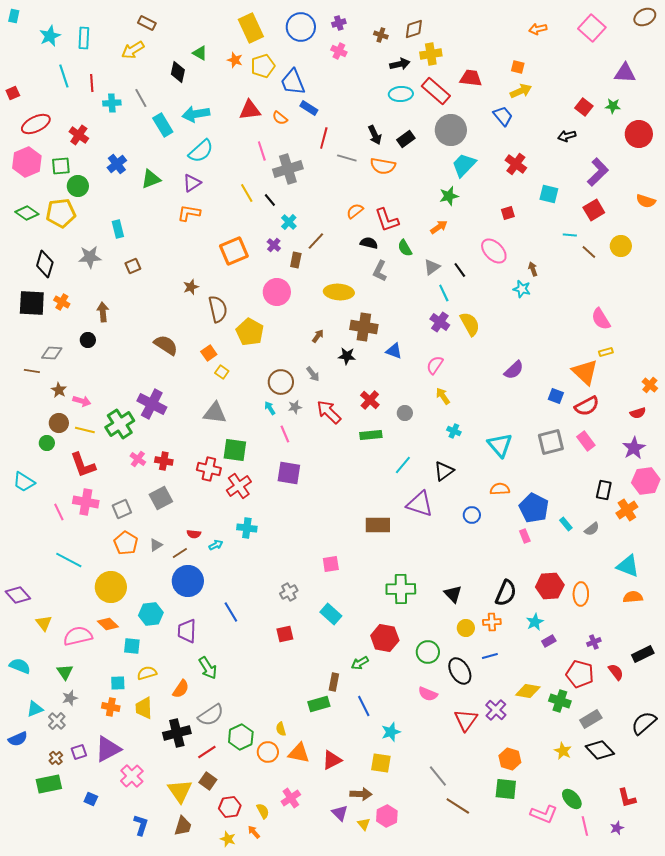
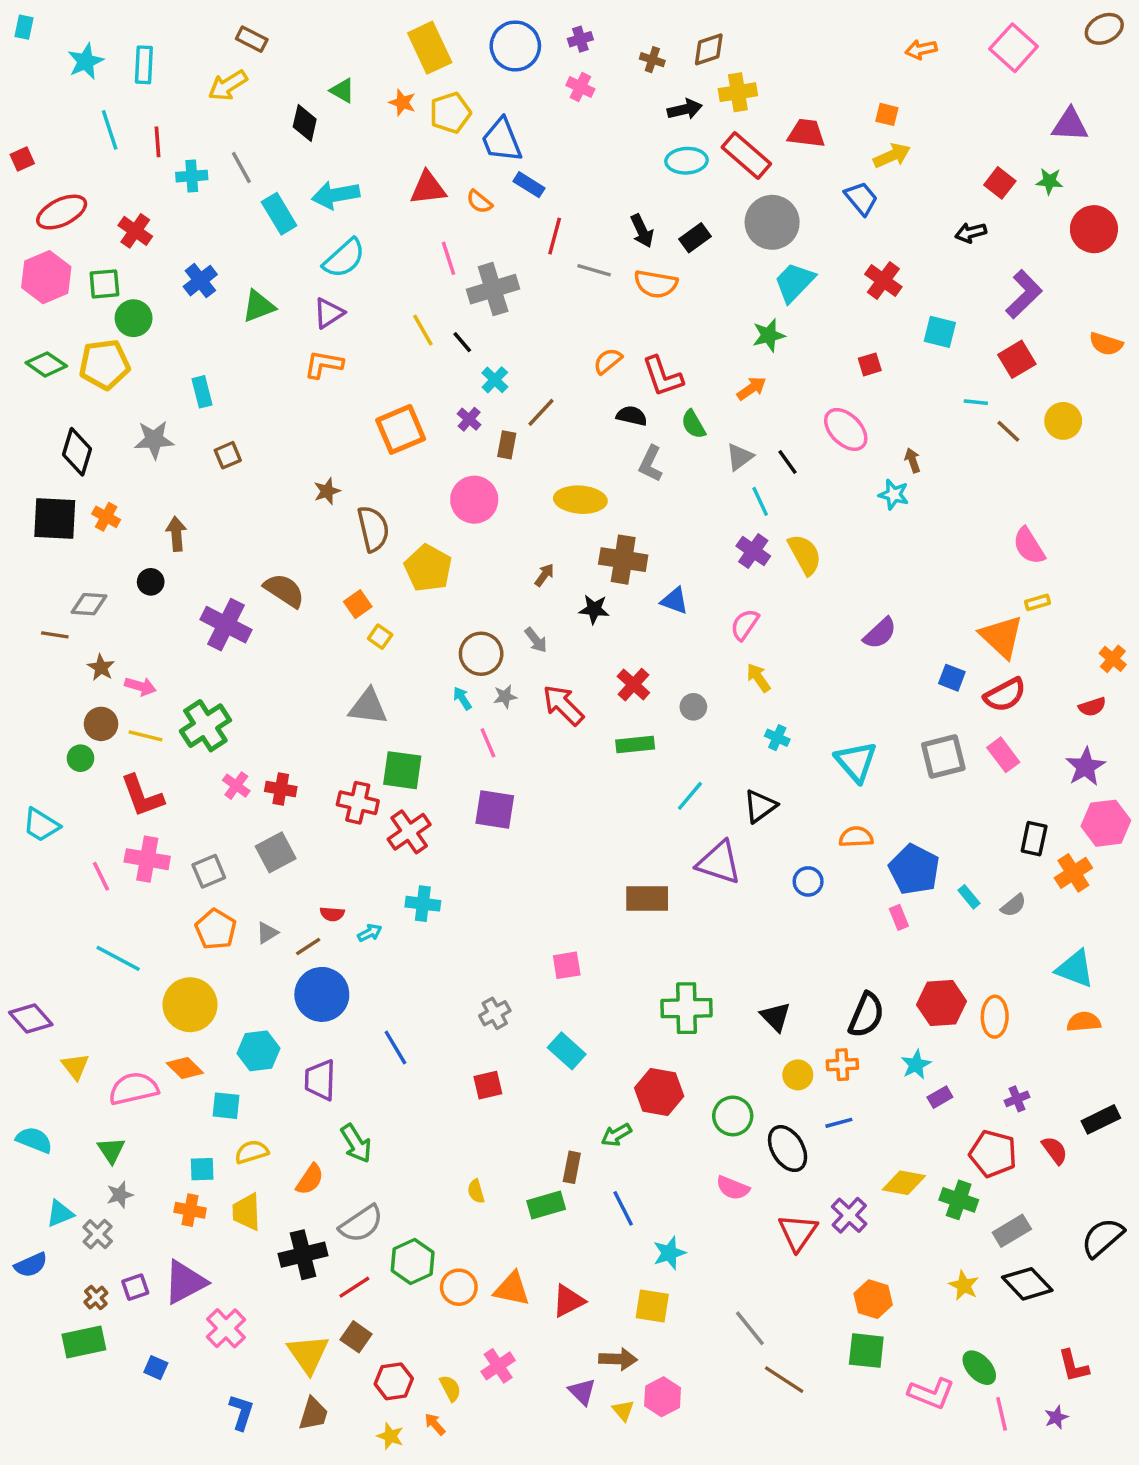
purple cross: (152, 404) -> (226, 625), moved
yellow semicircle: (281, 729) -> (476, 1191), moved

